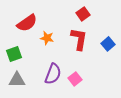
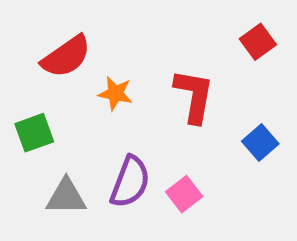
red square: (83, 14) -> (258, 42), moved
blue square: (108, 44) -> (260, 143), moved
gray triangle: (17, 80) -> (66, 197), moved

